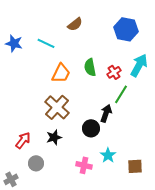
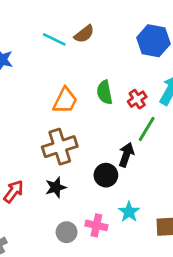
cyan line: (46, 43) -> (54, 39), moved
brown cross: (57, 107) -> (60, 147), turned 30
gray circle: (36, 163) -> (67, 232), moved

